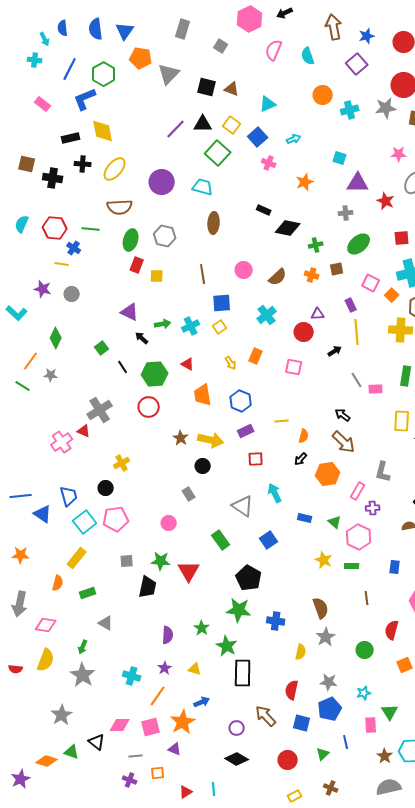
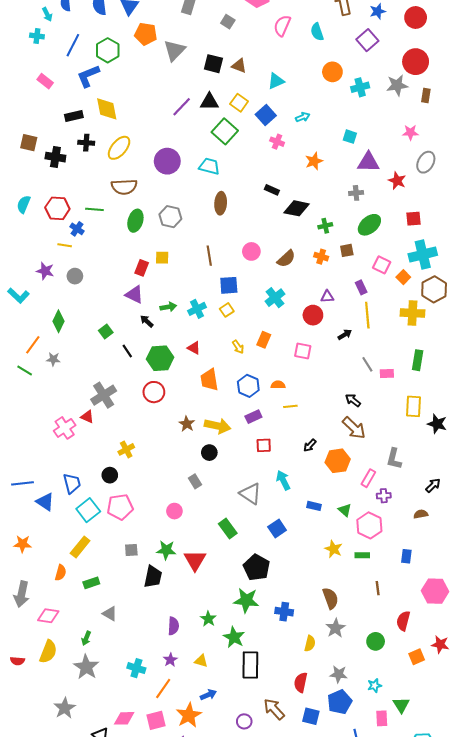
red rectangle: (137, 265) -> (142, 268), moved
orange semicircle: (304, 436) -> (278, 385), moved, turned -104

